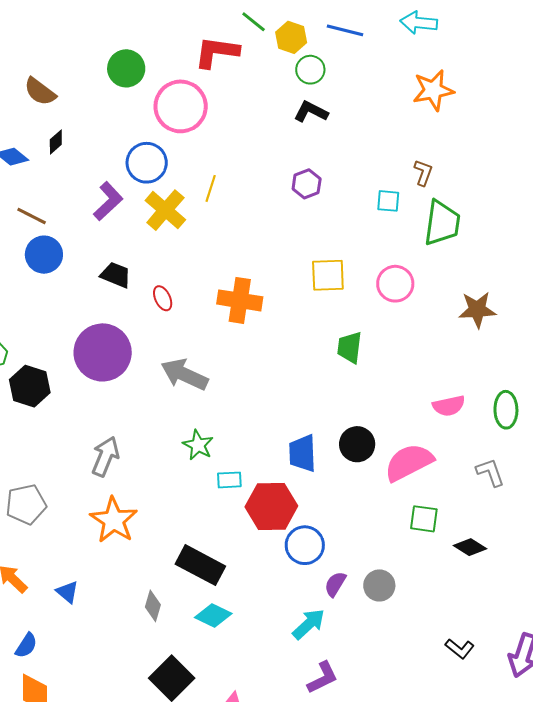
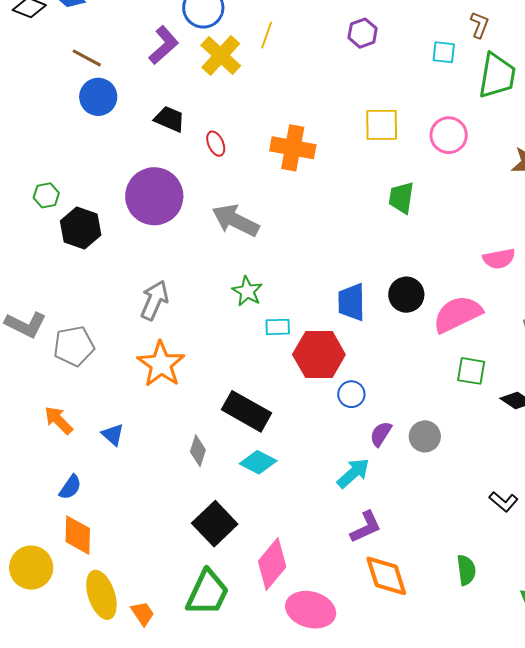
blue circle: (305, 545) -> (351, 394), size x0.7

